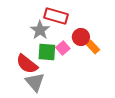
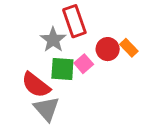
red rectangle: (56, 16) -> (74, 21), turned 55
orange rectangle: (93, 47) -> (129, 48), moved

